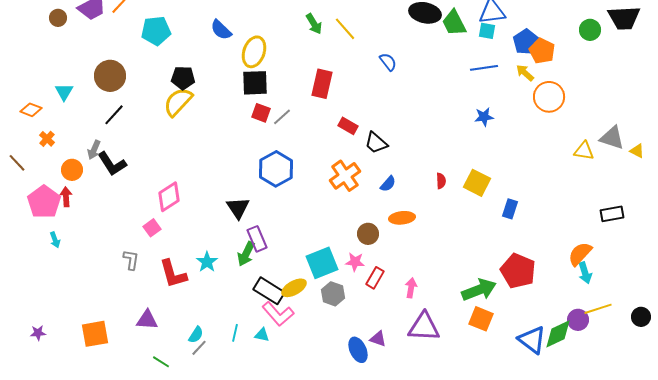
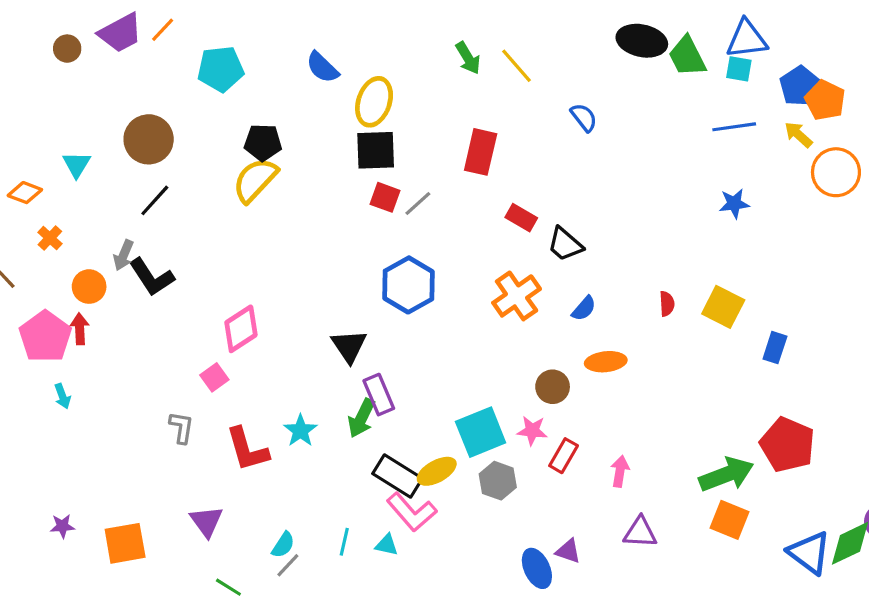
purple triangle: (147, 320) -> (207, 521), turned 50
purple triangle: (424, 327) -> (640, 532), size x0.7
purple star: (38, 333) -> (62, 526), moved

